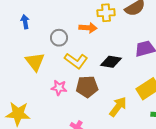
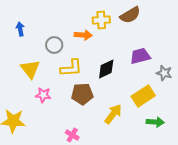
yellow L-shape: (76, 61) -> (71, 68), turned -40
black diamond: (111, 62) -> (106, 69), turned -35
pink star: (59, 88) -> (43, 95), moved

